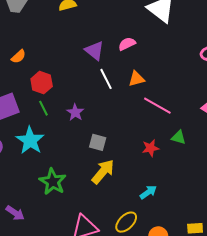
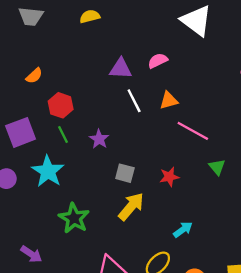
purple triangle: (94, 51) -> (121, 69), turned -35
green triangle: (179, 137) -> (217, 167), turned 35
red star: (150, 148) -> (169, 177), moved

